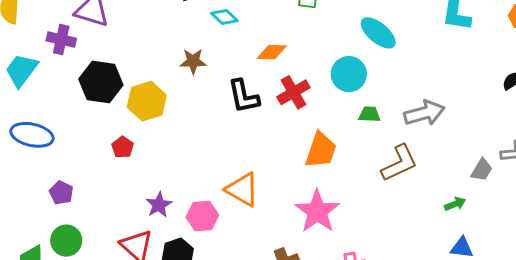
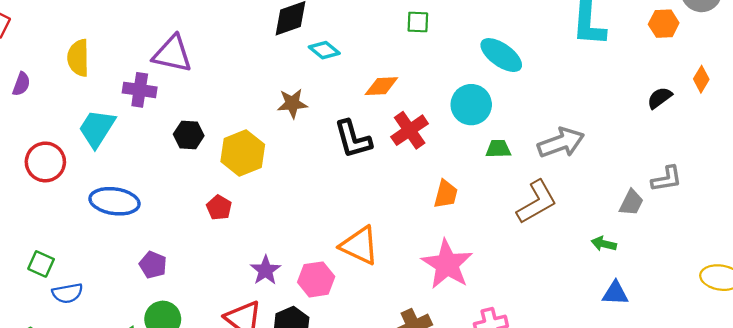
black hexagon: (101, 82) -> (189, 135), size x0.6
orange trapezoid: (321, 150) -> (446, 194), size x0.7
green arrow: (455, 204) -> (604, 244), turned -140

